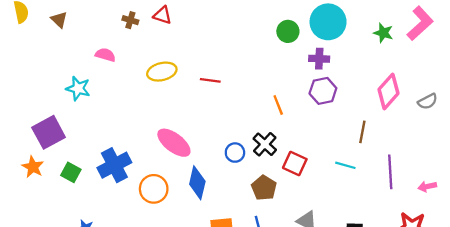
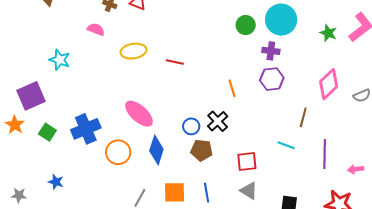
pink semicircle: (105, 55) -> (96, 29), moved
red square: (295, 164) -> (247, 161), moved, turned -35
brown pentagon: (264, 188) -> (202, 150), moved, turned -30

